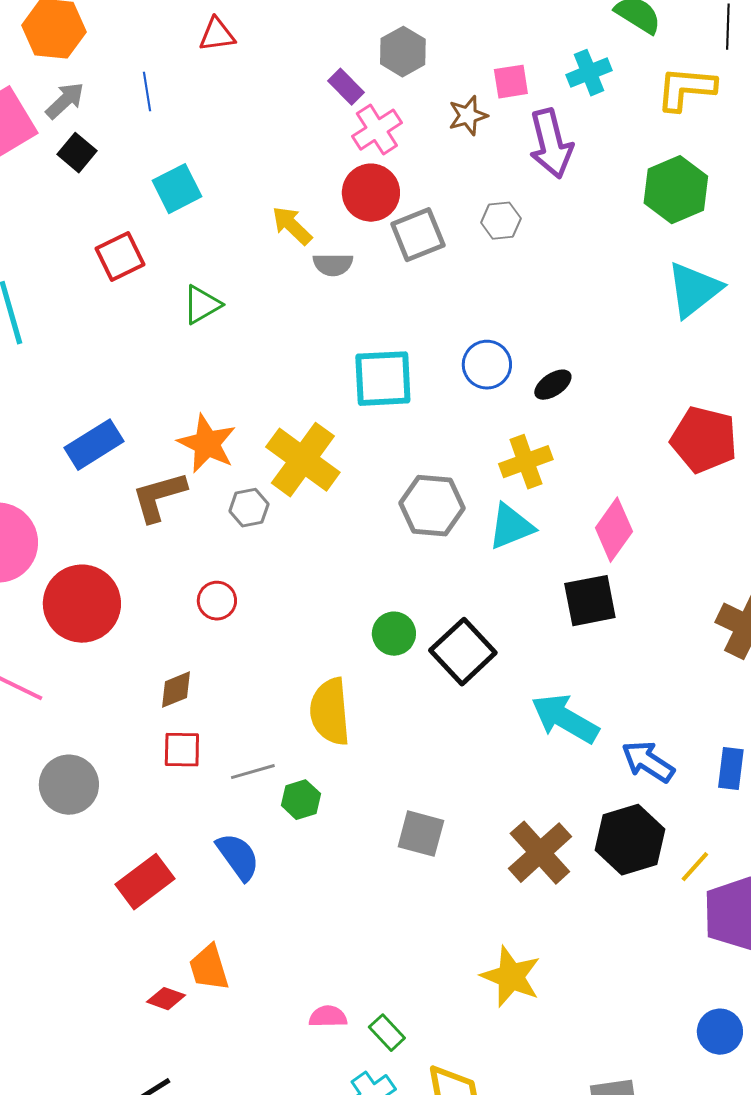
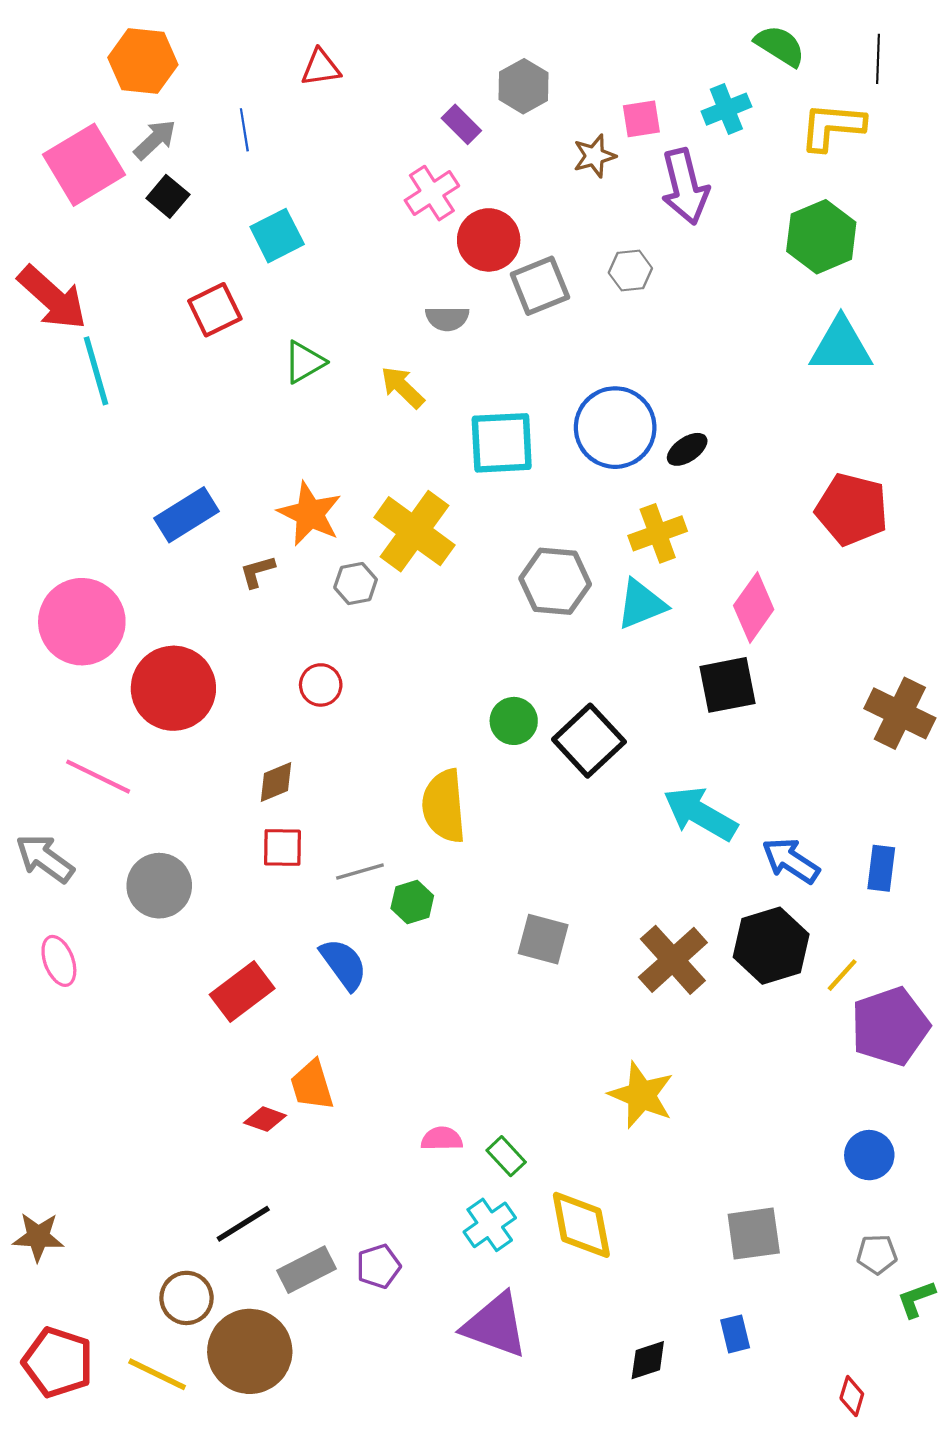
pink cross: (377, 130) -> (432, 193), moved
yellow arrow: (292, 226) -> (402, 387), moved
cyan triangle: (694, 290) -> (841, 346), turned 38
blue circle: (487, 365) -> (615, 428), size x1.5
brown L-shape: (159, 497) -> (257, 572), size x0.6

